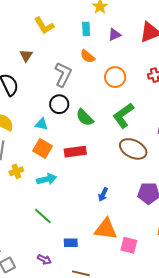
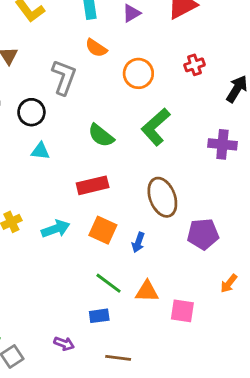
black circle: (59, 104) -> (31, 112), moved
orange square: (42, 148) -> (103, 230), moved
brown ellipse: (133, 149) -> (162, 197), moved, turned 48
green line: (43, 216) -> (109, 283), moved
orange triangle: (106, 229) -> (147, 291), size x0.7

